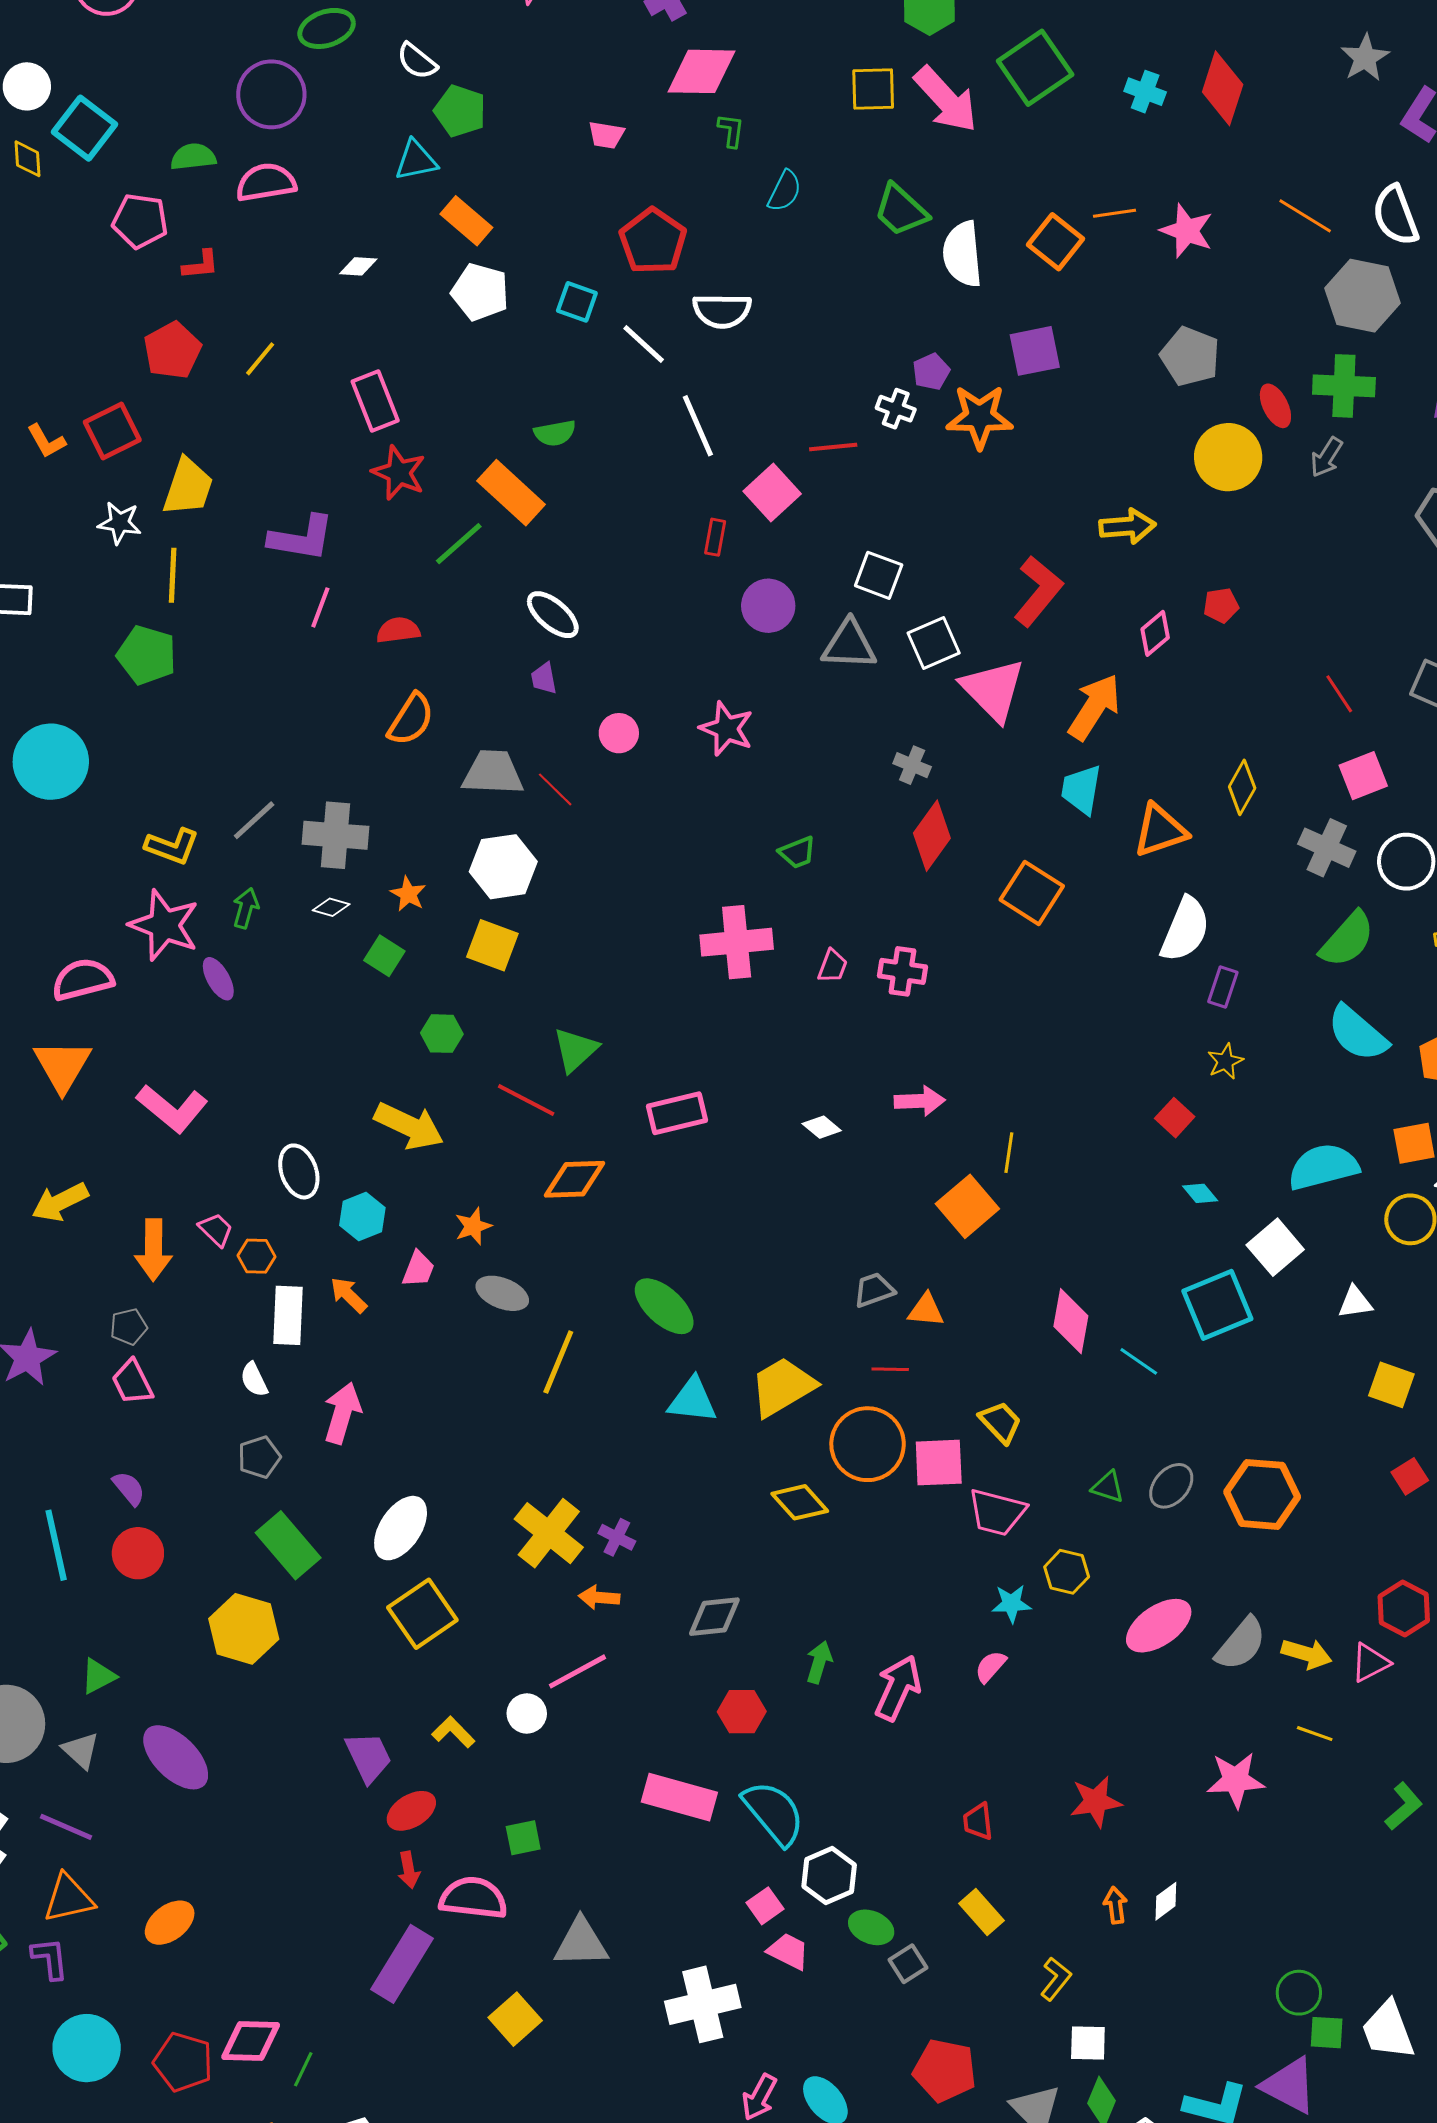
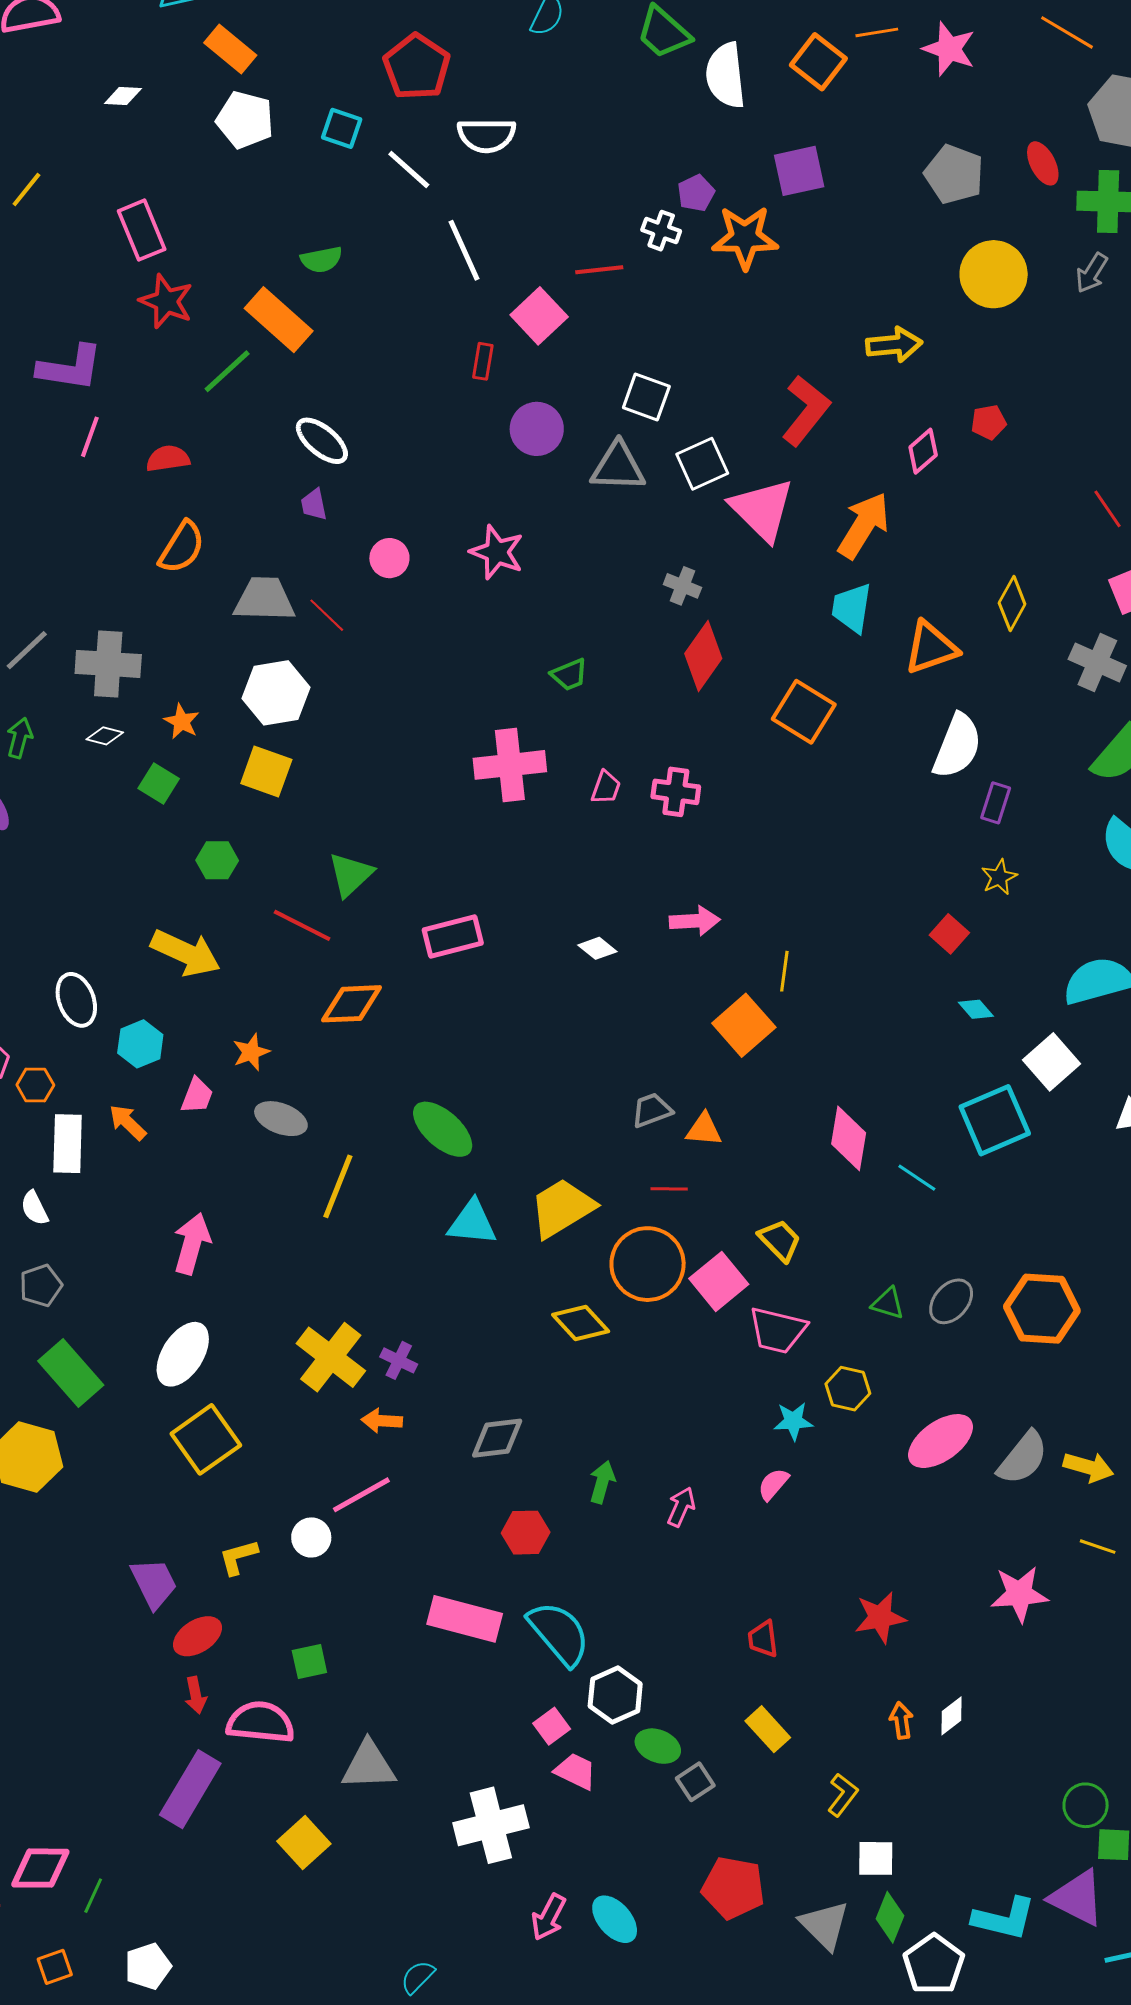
red ellipse: (1275, 406) -> (1043, 163), moved
pink arrow: (342, 1413) -> (192, 1244), moved
pink square: (939, 1463) -> (719, 1281), turned -36
pink arrow: (898, 1688) -> (681, 1507), size x0.6
yellow L-shape: (453, 1732) -> (238, 1557), turned -60

